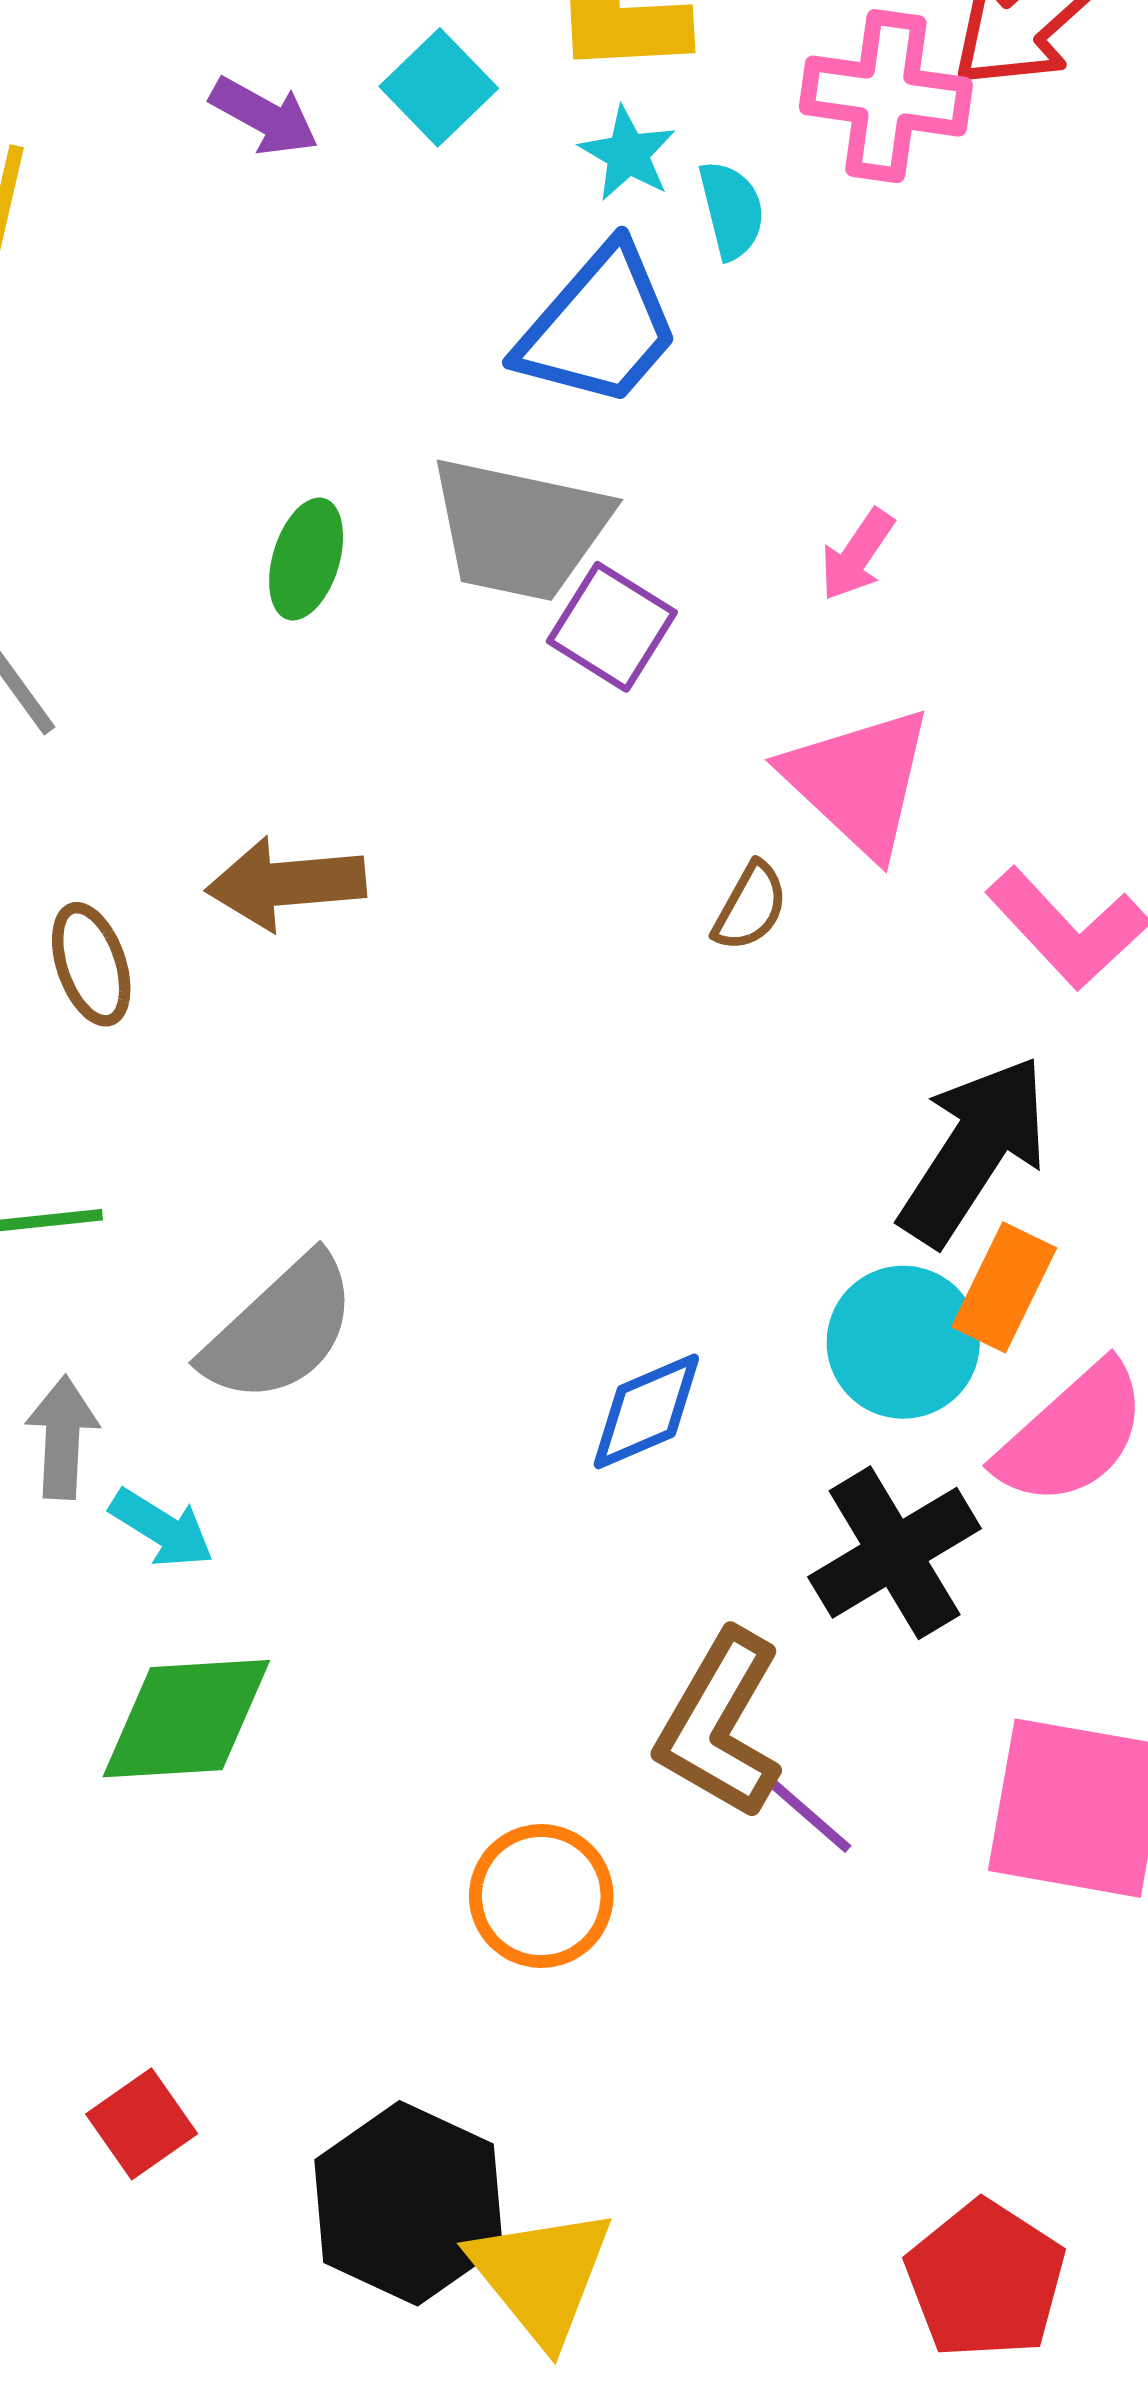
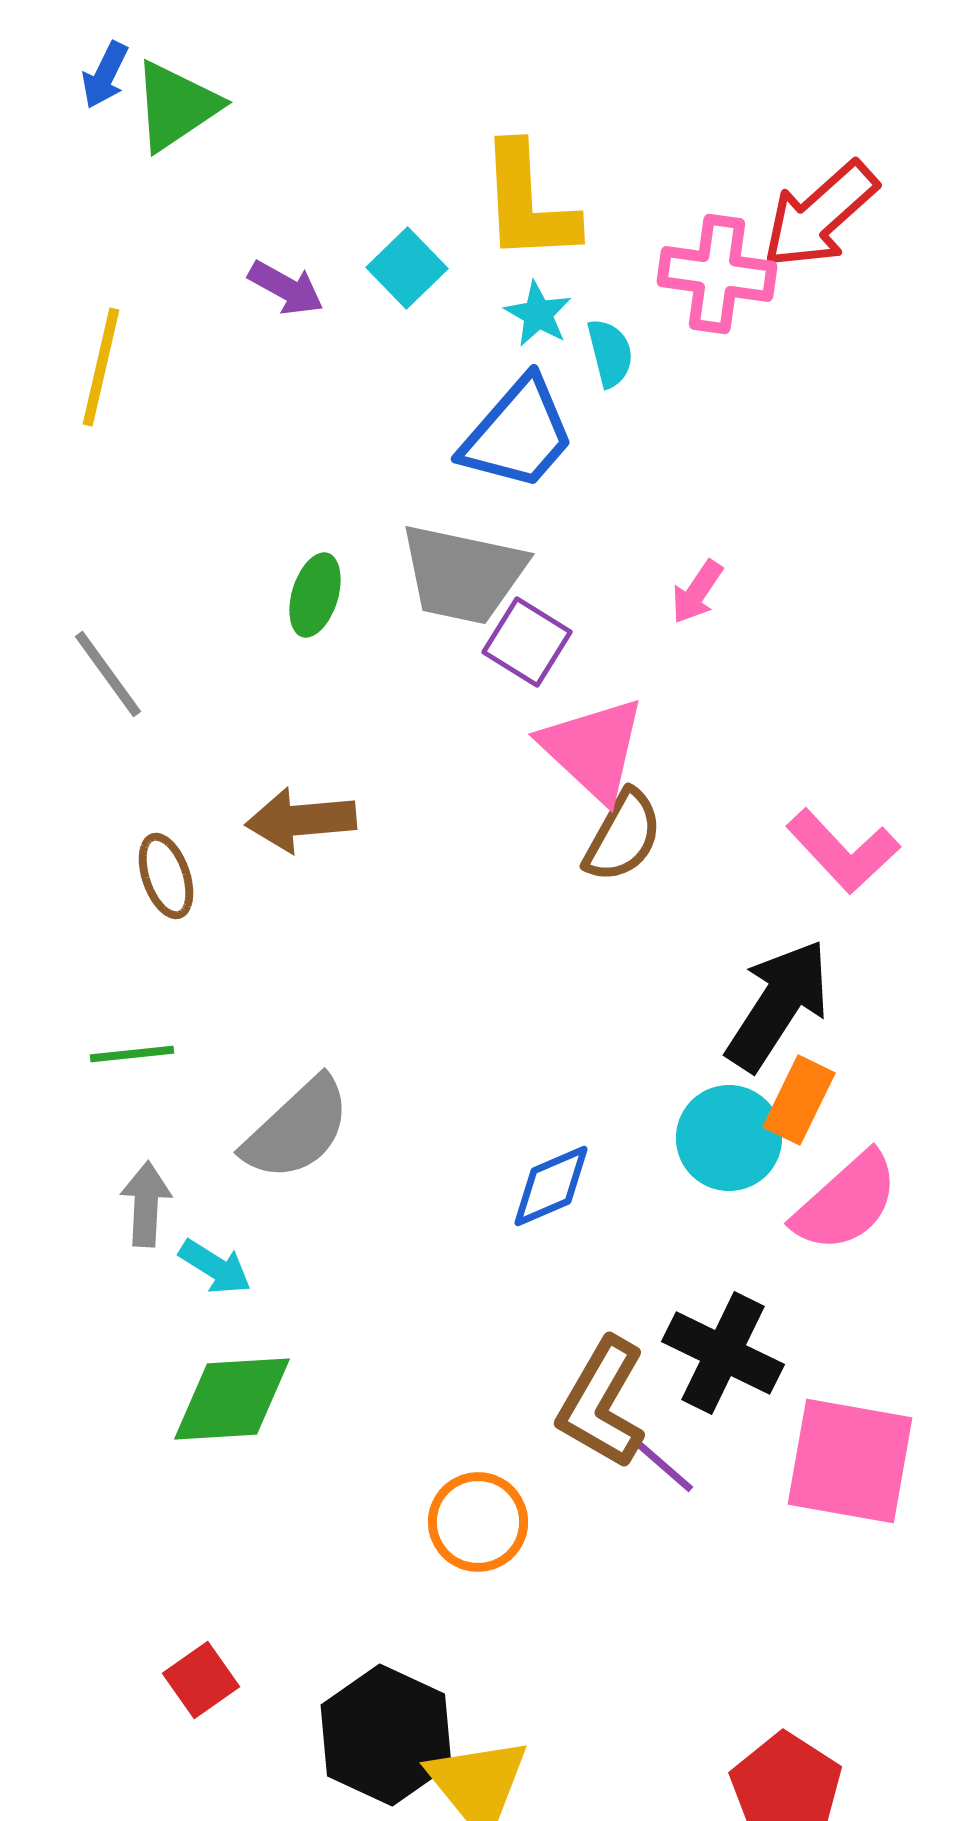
pink triangle: (858, 781) -> (593, 749), moved
brown semicircle: (750, 907) -> (623, 836), size x1.5
black cross: (895, 1553) -> (723, 1353), moved, turned -33

